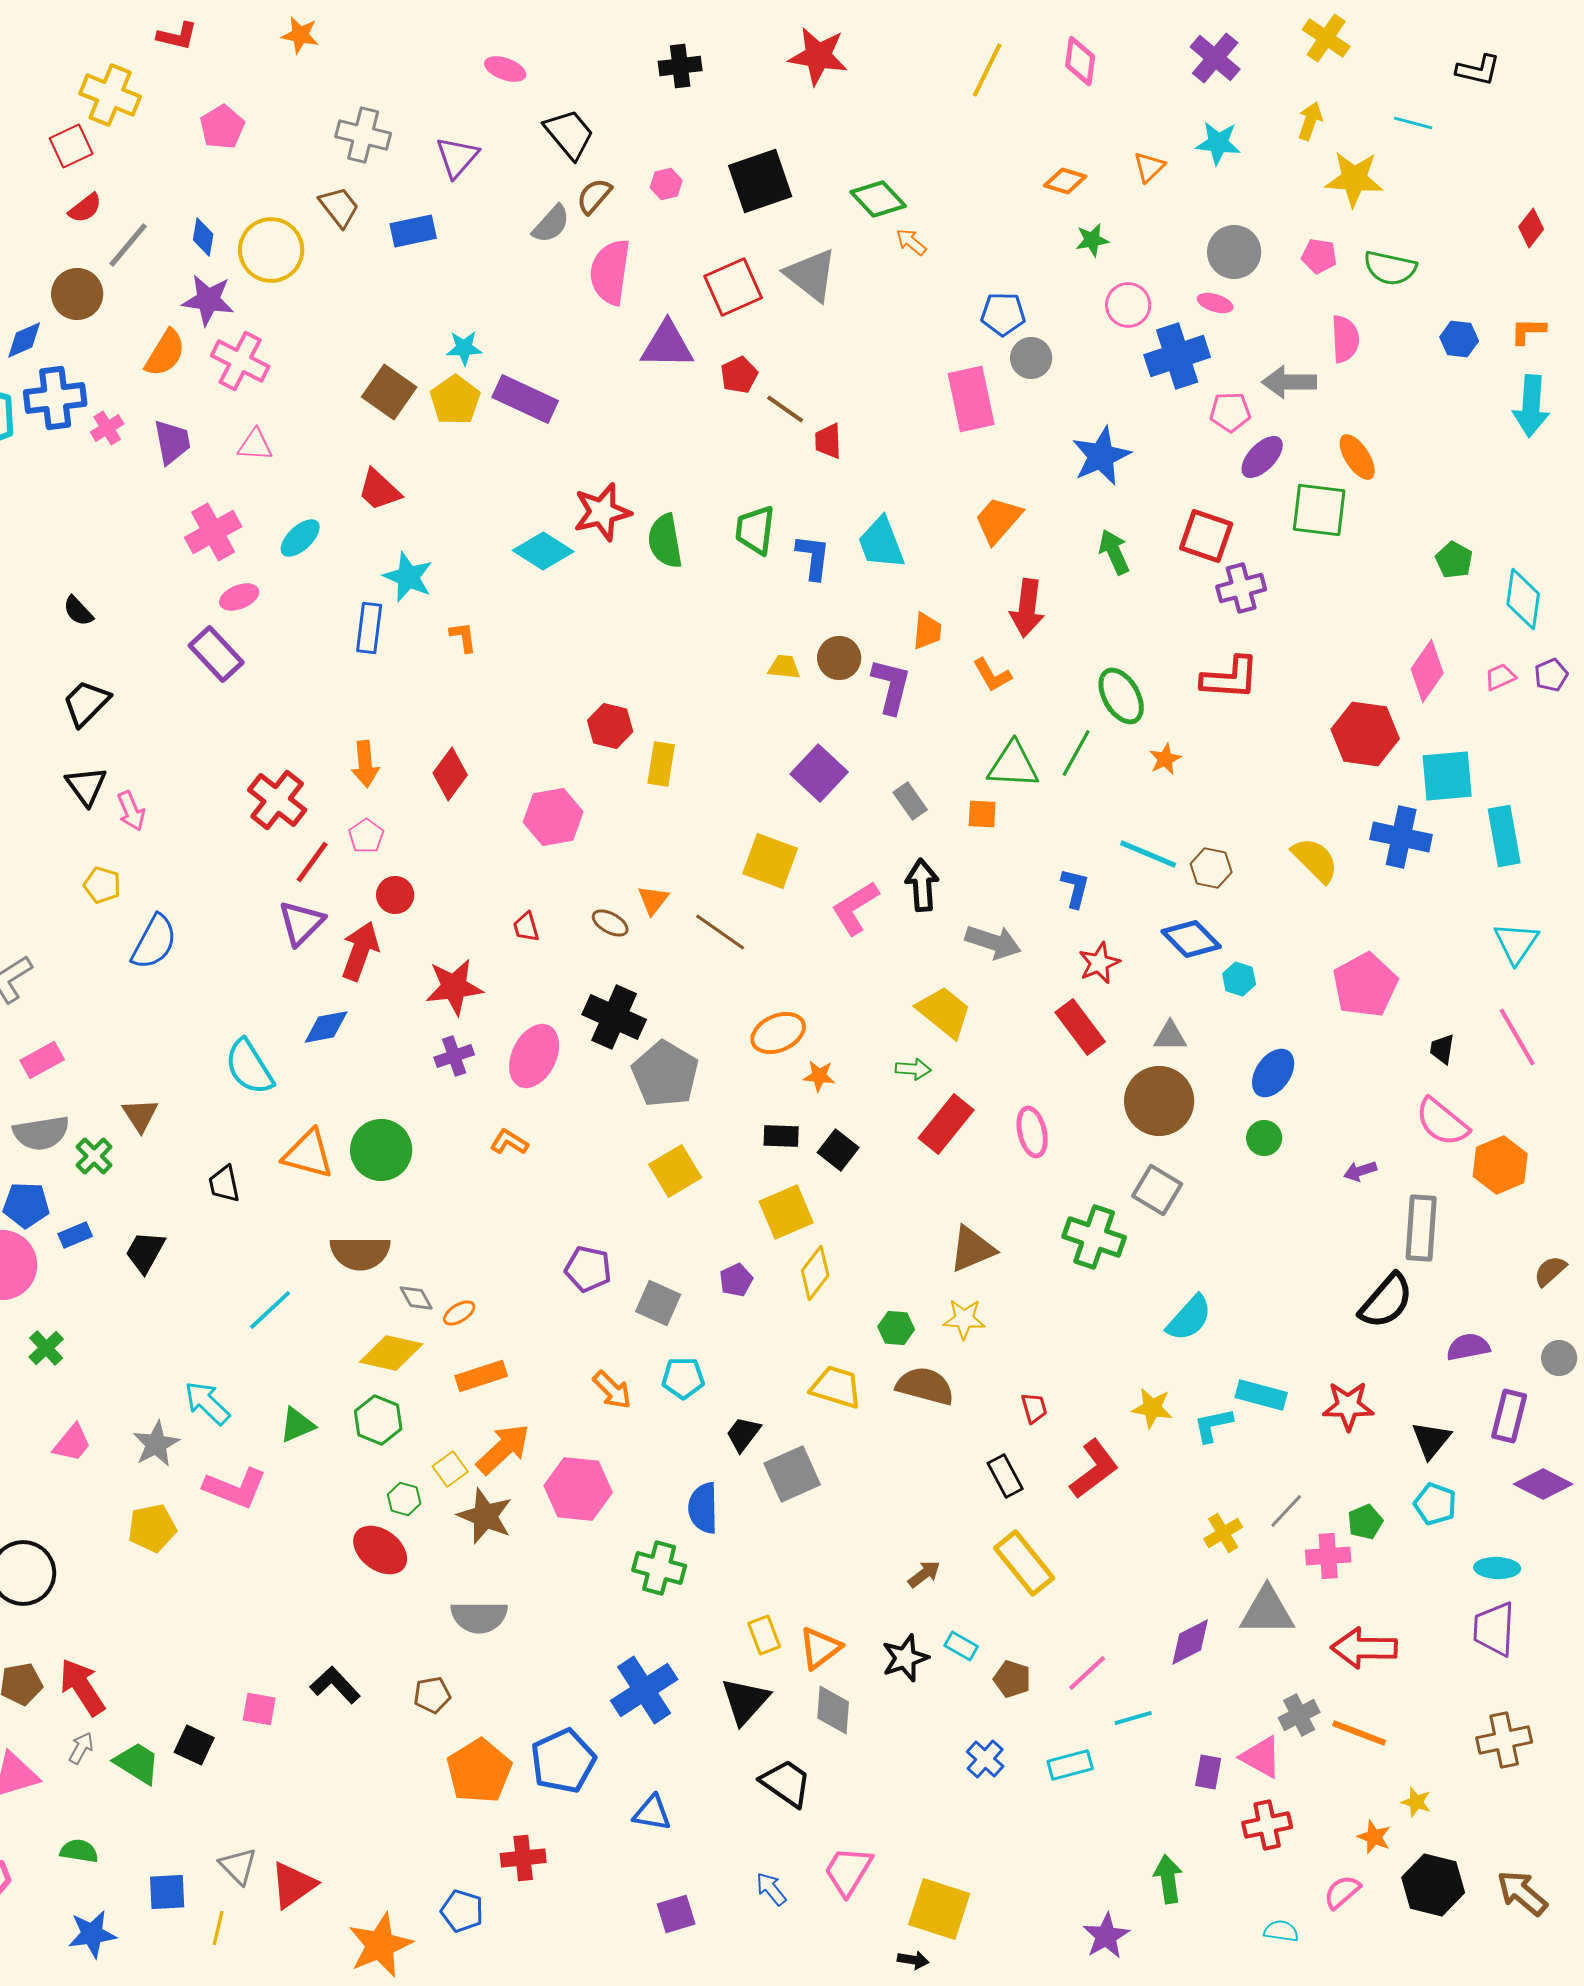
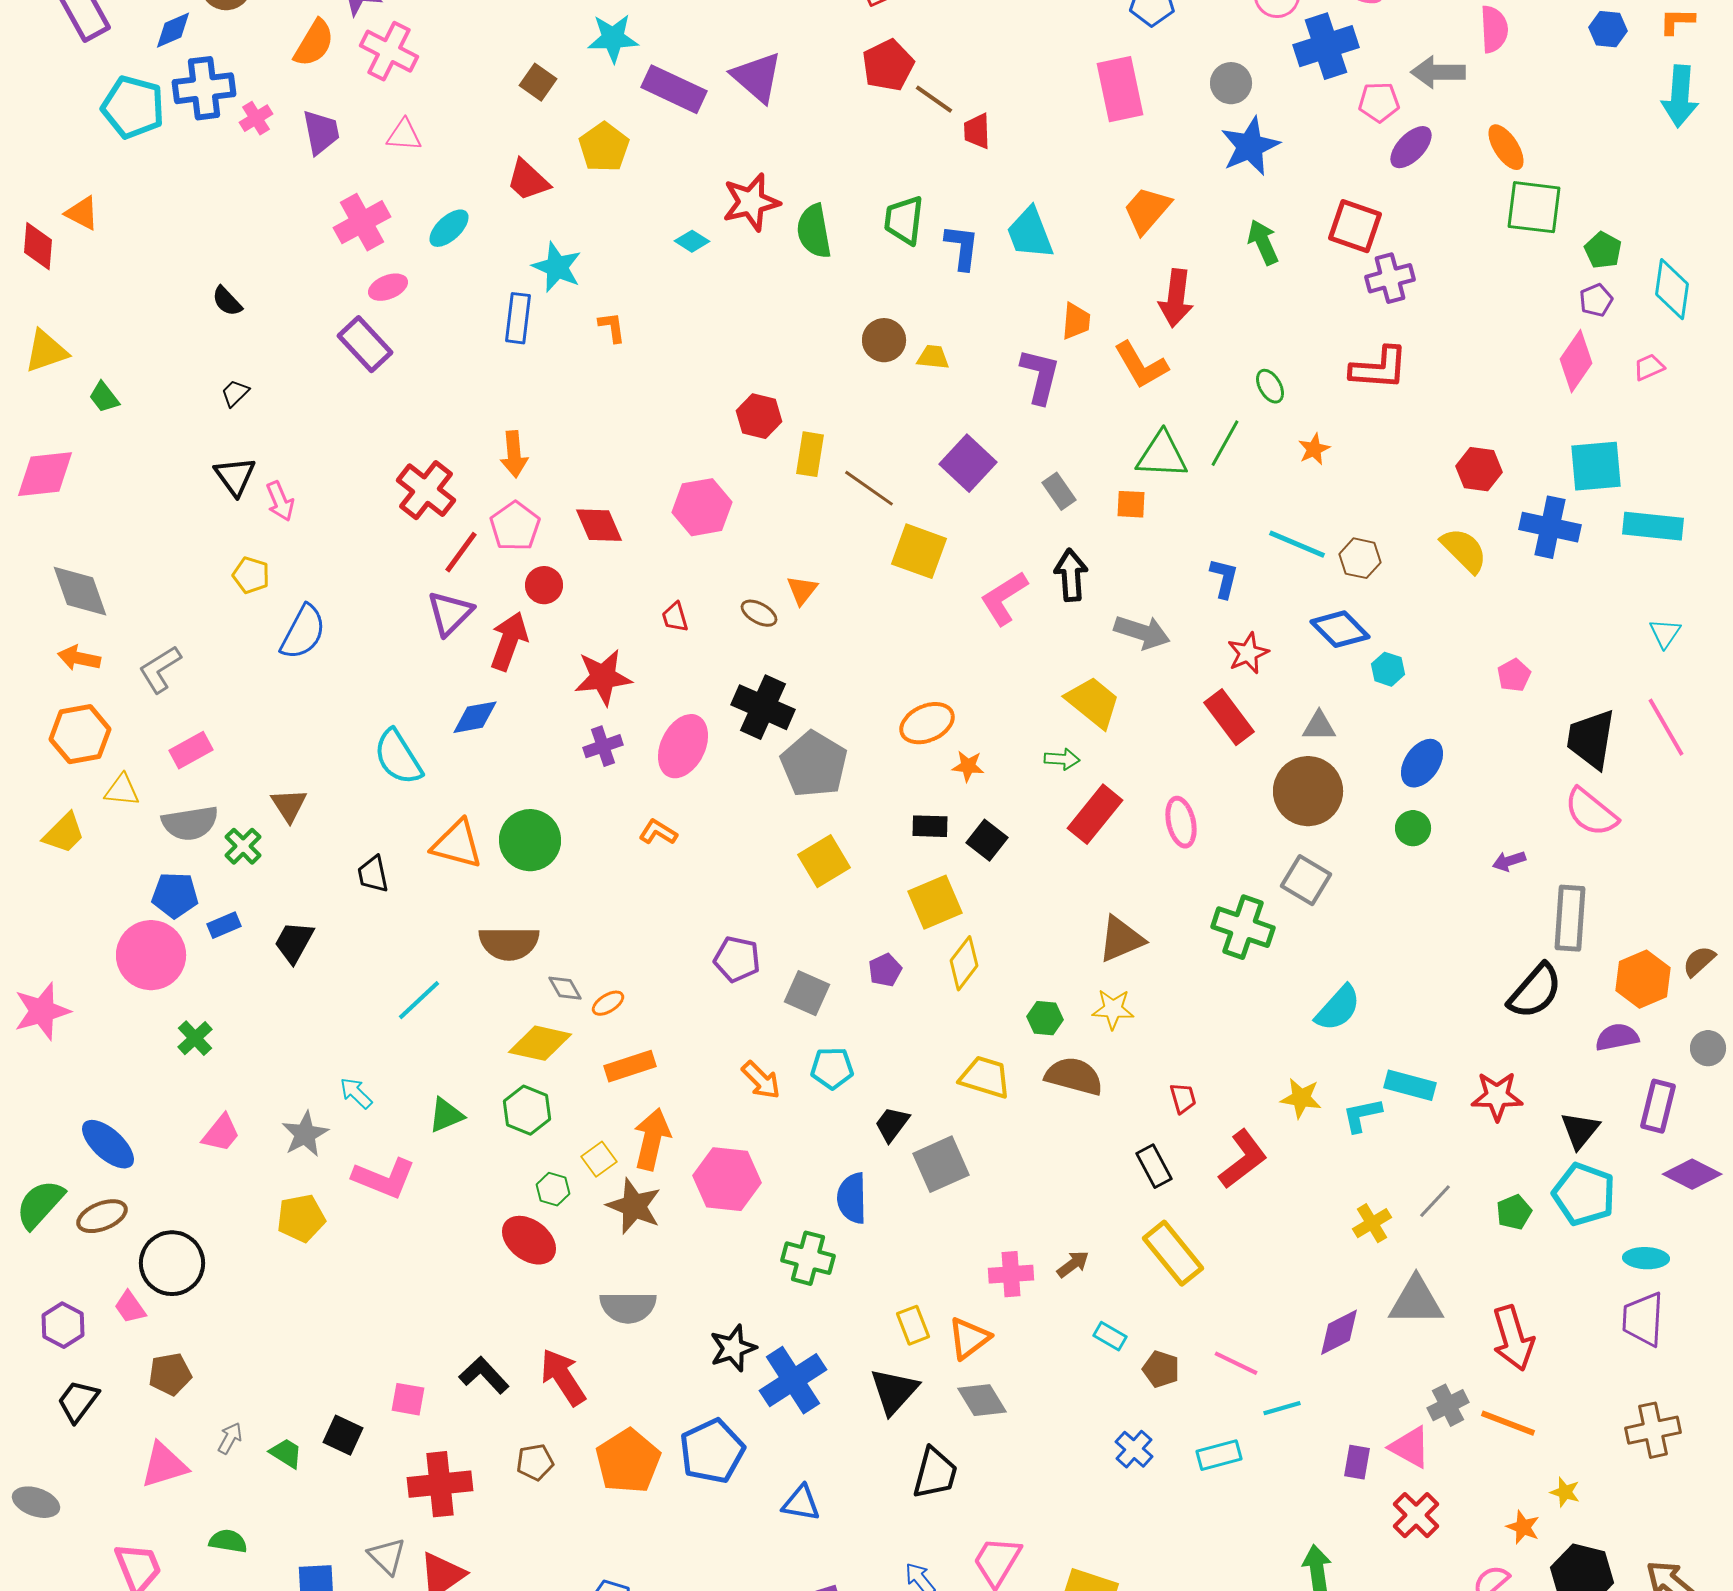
purple triangle: (667, 345) -> (757, 77), moved, turned 40
cyan star: (464, 348) -> (613, 38), size x1.4
gray circle: (1031, 358) -> (1231, 83), moved
red pentagon: (739, 375) -> (888, 65), size x1.4
brown square: (389, 392) -> (538, 82), size x0.7
yellow pentagon: (455, 400) -> (604, 147), moved
green square: (1319, 510) -> (1534, 207), moved
cyan diamond: (543, 551) -> (692, 241), size x0.6
brown circle: (839, 658) -> (884, 340), moved
orange L-shape: (992, 675) -> (1141, 365), size x1.4
purple pentagon: (1551, 675) -> (1596, 300), moved
green ellipse: (1121, 696) -> (1270, 386), size x0.6
black trapezoid: (86, 703) -> (235, 393), size x0.6
red hexagon: (1365, 734) -> (1479, 469), moved, size x0.7
red diamond: (450, 774) -> (599, 525), moved, turned -60
pink pentagon: (366, 836) -> (515, 526), size x1.4
cyan rectangle: (1504, 836) -> (1653, 526), turned -74
brown line: (720, 932) -> (869, 488), moved
cyan triangle: (1516, 943) -> (1665, 633), size x0.7
pink pentagon: (1365, 985) -> (1514, 675), size x0.5
black trapezoid: (1442, 1049) -> (1591, 739), size x2.0
orange hexagon: (1500, 1165) -> (1643, 979), moved
cyan arrow: (207, 1403) -> (356, 1093), size x0.7
orange arrow: (503, 1449) -> (652, 1139), turned -34
cyan pentagon: (1435, 1504) -> (1584, 1194), size x1.5
pink cross: (1328, 1556) -> (1011, 1274), moved
red arrow: (1364, 1648) -> (1513, 1338), turned -108
black star: (905, 1658) -> (733, 1348), moved
pink line: (1087, 1673) -> (1236, 1363), turned 69
red arrow: (82, 1687) -> (563, 1377), moved
brown pentagon: (432, 1695) -> (535, 1462), moved
gray diamond: (833, 1710) -> (982, 1400), turned -36
green trapezoid: (137, 1763) -> (286, 1453), size x0.7
black trapezoid: (786, 1783) -> (935, 1473), turned 70
red cross: (1267, 1825) -> (1416, 1515), turned -33
red cross: (523, 1858) -> (440, 1484), moved, size x1.4

